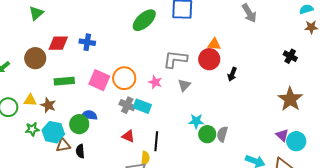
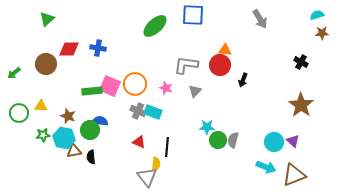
green rectangle: (64, 81) -> (92, 91), moved
brown star: (48, 105) -> (68, 116), moved
cyan circle: (296, 141) -> (274, 142), moved

